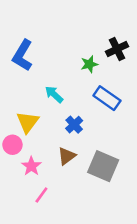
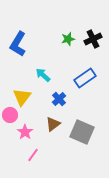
green star: (89, 64) -> (68, 39), moved
blue rectangle: (107, 98) -> (85, 78), turned -70

